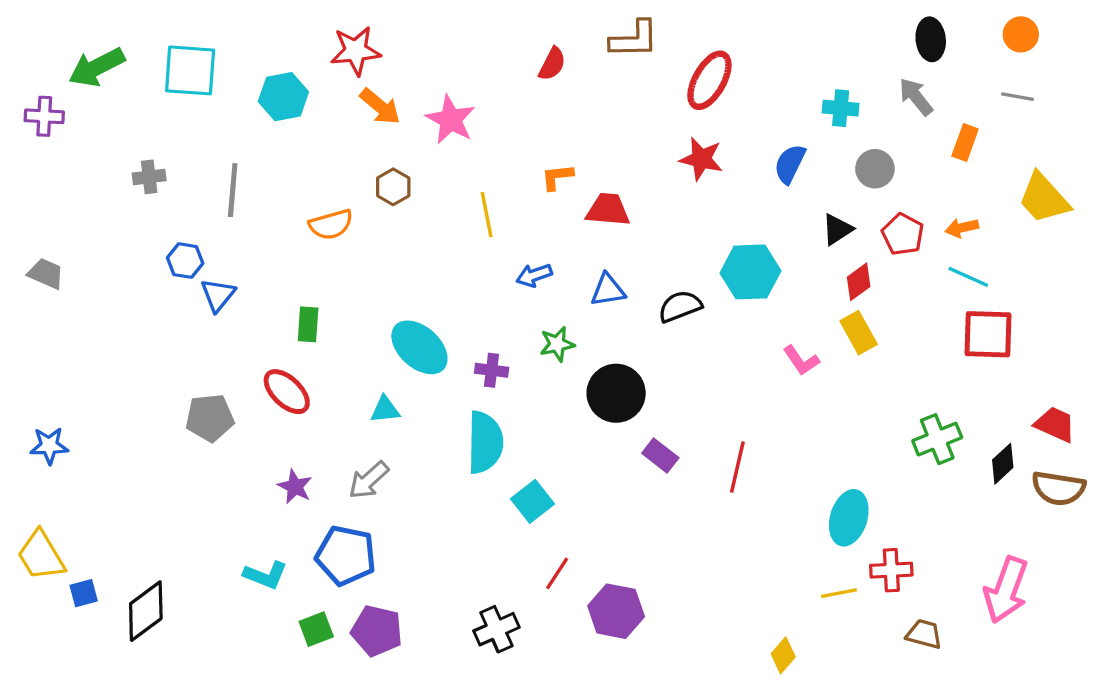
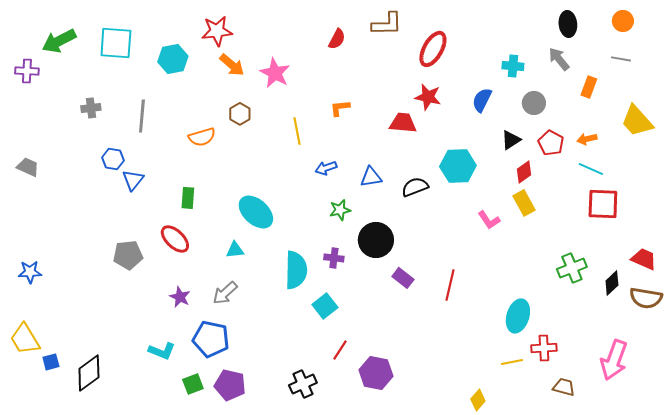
red trapezoid: (608, 210) -> (403, 123), moved
purple cross: (492, 370) -> (334, 258), moved

